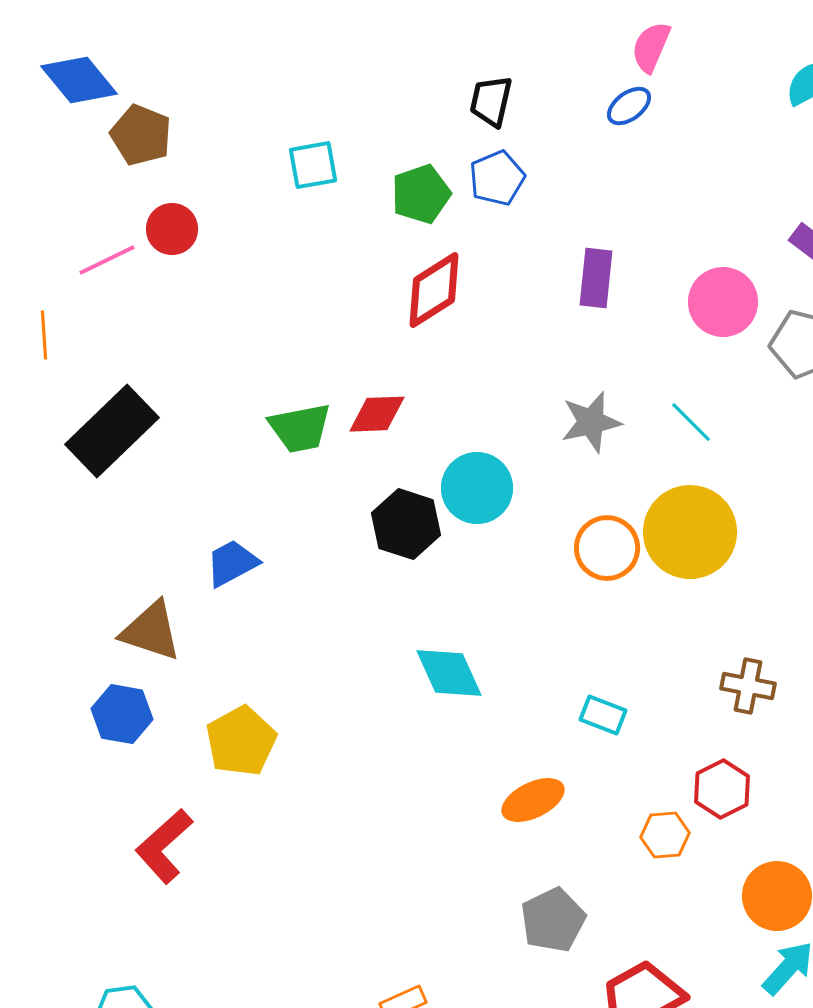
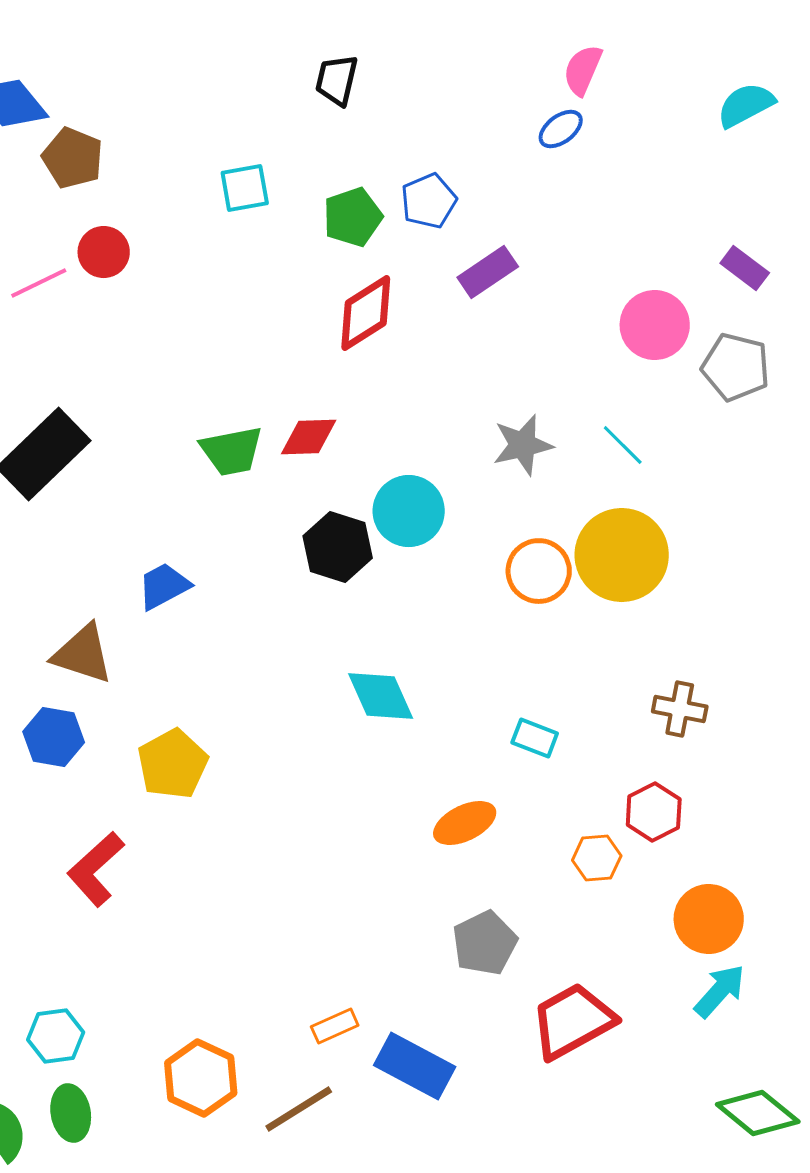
black trapezoid: (491, 101) -> (337, 80), moved
purple rectangle: (596, 278) -> (488, 272), moved, turned 50

